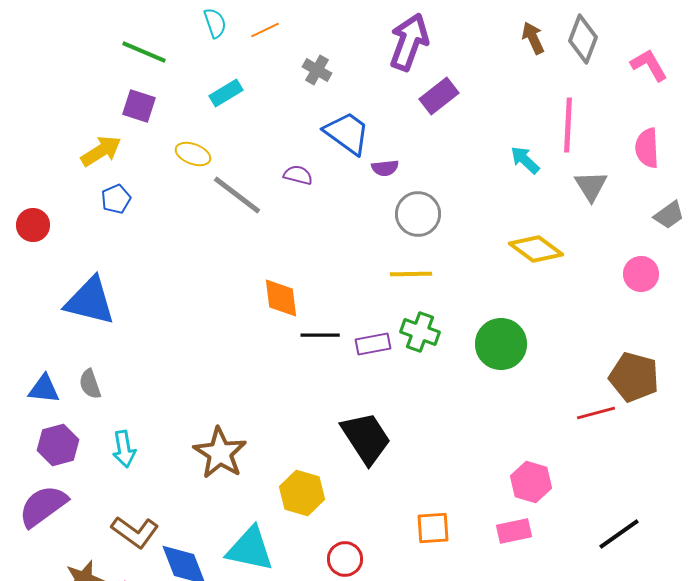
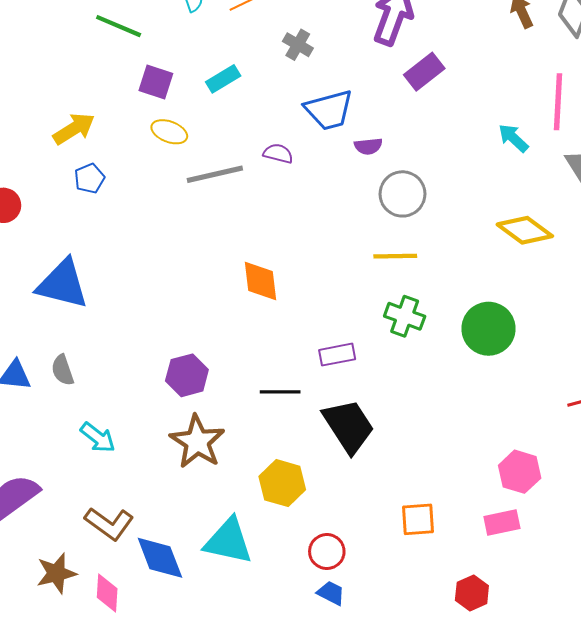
cyan rectangle: (226, 93) -> (223, 79), moved
purple square: (139, 106) -> (156, 82), moved
blue trapezoid: (347, 133) -> (329, 110), turned 129
gray line: (237, 195) -> (215, 174), turned -50
black line: (320, 335) -> (280, 392), moved
purple rectangle: (373, 344) -> (337, 355), moved
purple hexagon: (58, 445) -> (187, 375), moved
cyan arrow: (124, 449) -> (98, 438), turned -42

